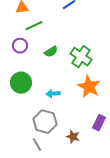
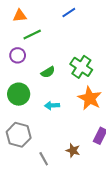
green semicircle: (51, 52) -> (48, 72), moved
gray hexagon: (45, 122) -> (19, 135), moved
gray line: (37, 145) -> (44, 159), moved

